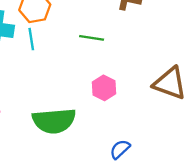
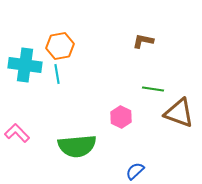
green line: (92, 38) -> (153, 89), moved

